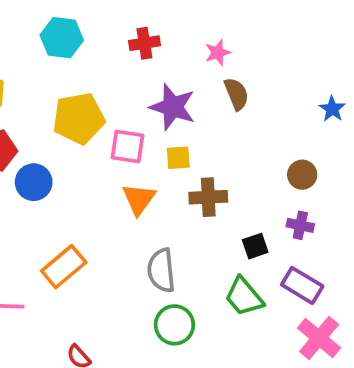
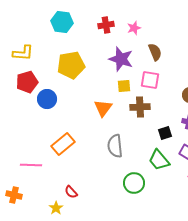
pink star: (218, 53) -> (134, 28), moved
pink square: (128, 146) -> (150, 80), moved
green circle: (174, 325) -> (134, 183), moved

